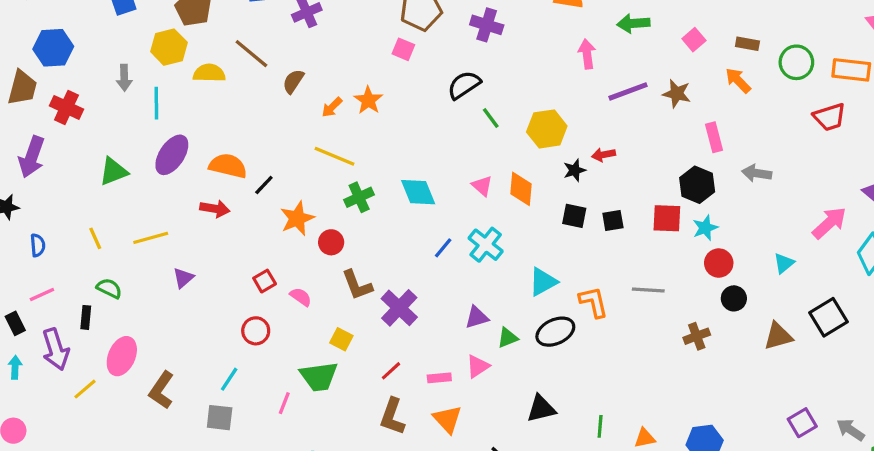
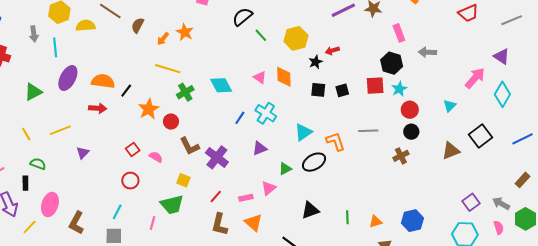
black circle: (734, 298) -> (411, 132), moved
purple triangle: (477, 317) -> (260, 148), moved

